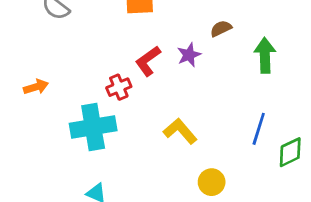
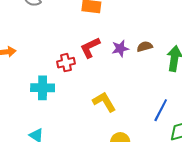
brown semicircle: (221, 29) -> (145, 47), moved
cyan cross: (93, 127) -> (43, 88), size x0.7

